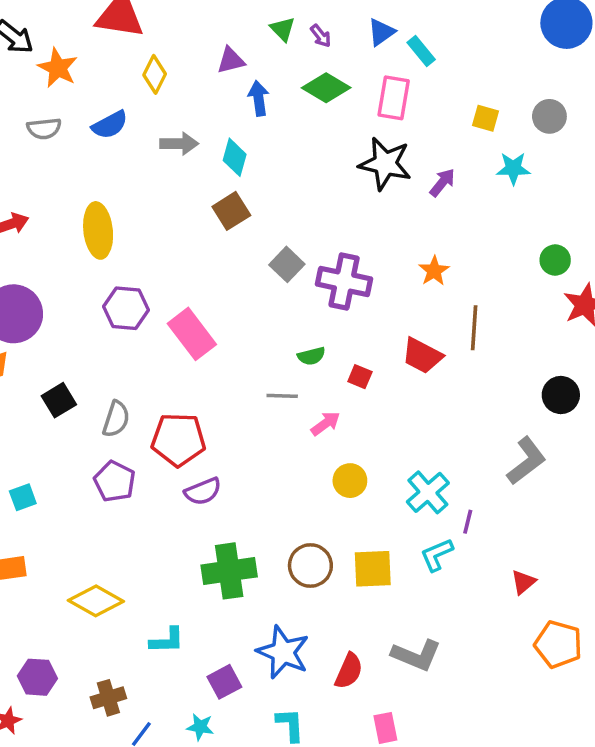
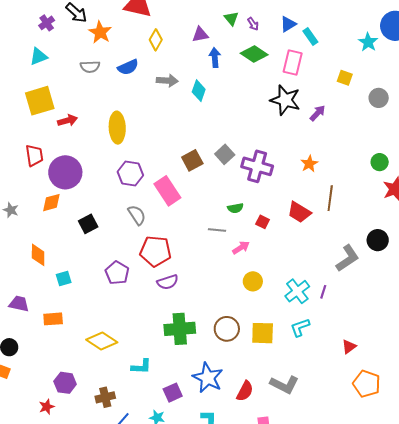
gray circle: (549, 116) -> (379, 98), moved
cyan star: (513, 168) -> (368, 42), moved, turned 30
brown square: (231, 211) -> (192, 160), moved
gray semicircle: (116, 419) -> (137, 215), moved, turned -55
gray L-shape: (526, 461) -> (347, 258), moved
purple line: (468, 522) -> (323, 292), moved

